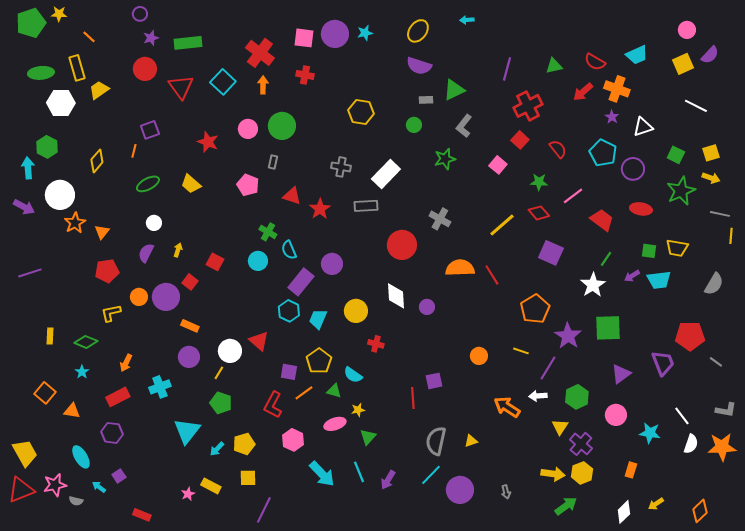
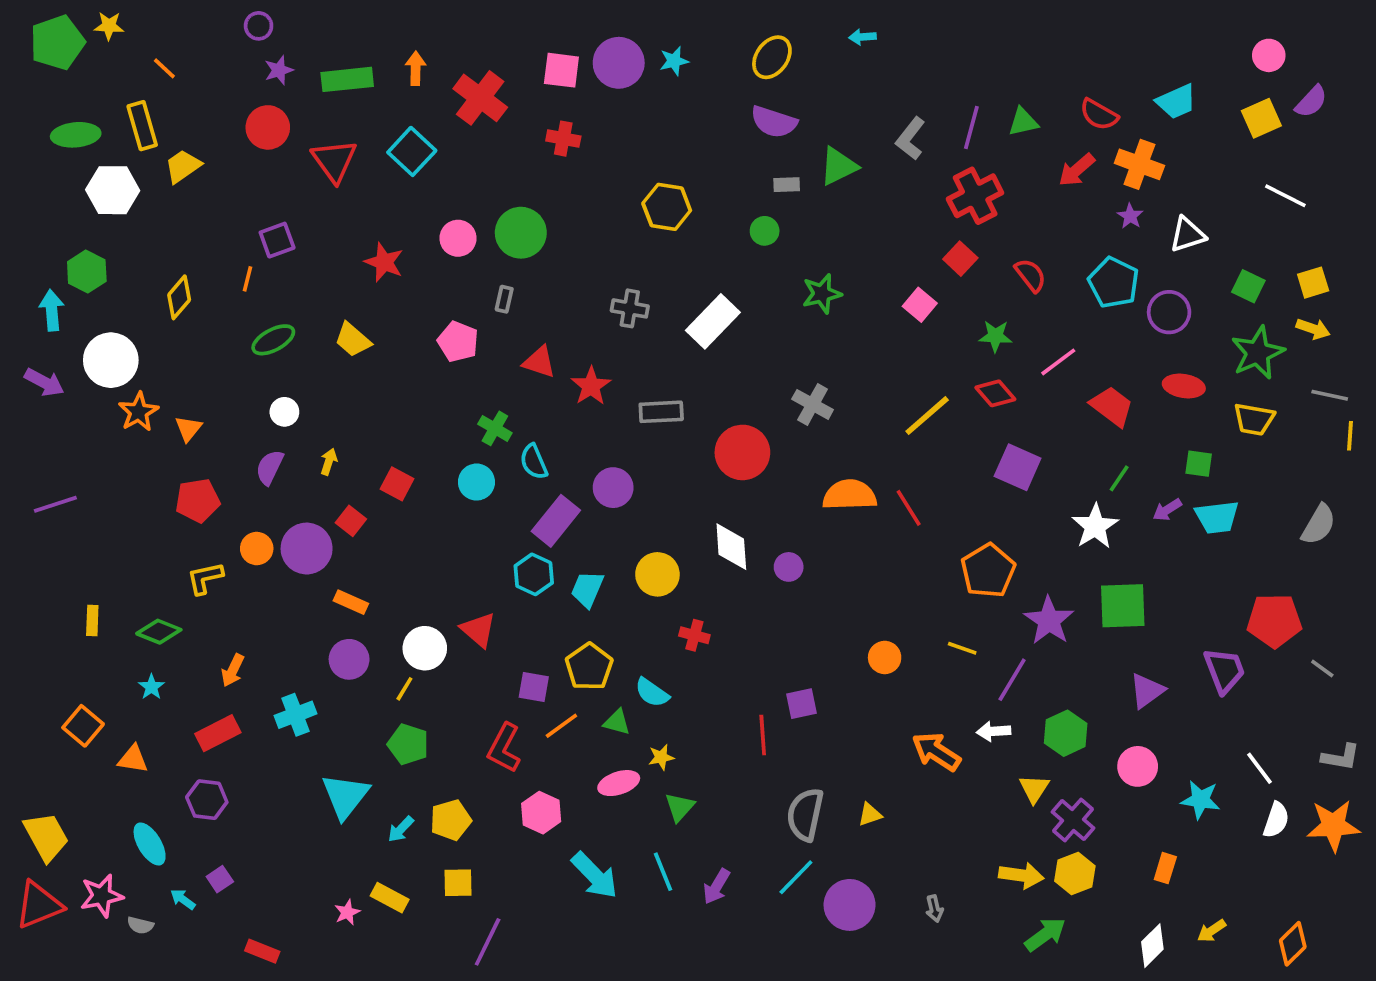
purple line: (507, 69) -> (971, 127), moved
orange arrow: (263, 85) -> (416, 68), moved
gray L-shape: (464, 126) -> (910, 139), moved
gray rectangle: (366, 206) -> (661, 412), moved
yellow trapezoid: (677, 248) -> (1254, 419), moved

